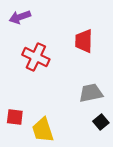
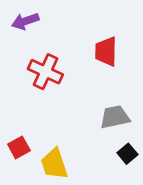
red square: (15, 117) -> (19, 147), turned -36

